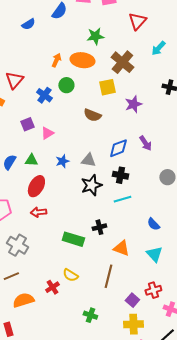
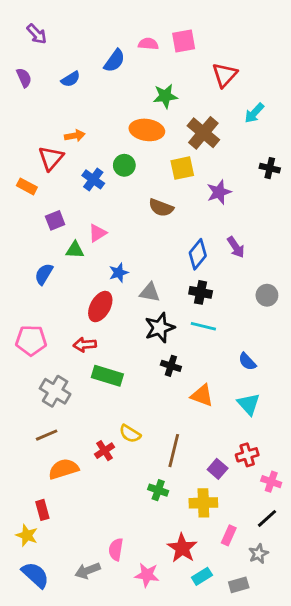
orange arrow: (56, 60) -> (75, 136), moved, turned 56
purple square: (27, 124) -> (55, 220), moved
blue diamond: (118, 148) -> (198, 254), turned -30
green triangle: (31, 160) -> (75, 250), moved
gray triangle: (88, 160) -> (150, 292), moved
black star: (91, 185) -> (160, 328), moved
red ellipse: (36, 186) -> (100, 307), moved
cyan line: (122, 199) -> (203, 326), turned 30
black cross: (99, 227) -> (171, 366), turned 32
green rectangle: (73, 239) -> (107, 376), moved
brown line: (108, 276) -> (174, 451), moved
yellow cross: (133, 324) -> (203, 503), moved

